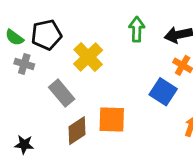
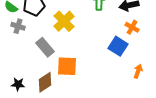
orange square: (112, 120) -> (67, 66), moved
brown diamond: (77, 131) -> (45, 82), moved

